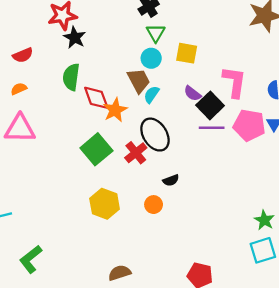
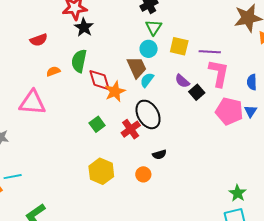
orange semicircle: (19, 89) -> (53, 71), moved
black square: (210, 105) -> (197, 92), size x0.7
purple line: (212, 128) -> (210, 52), moved
green square: (96, 149) -> (97, 124), size x0.6

